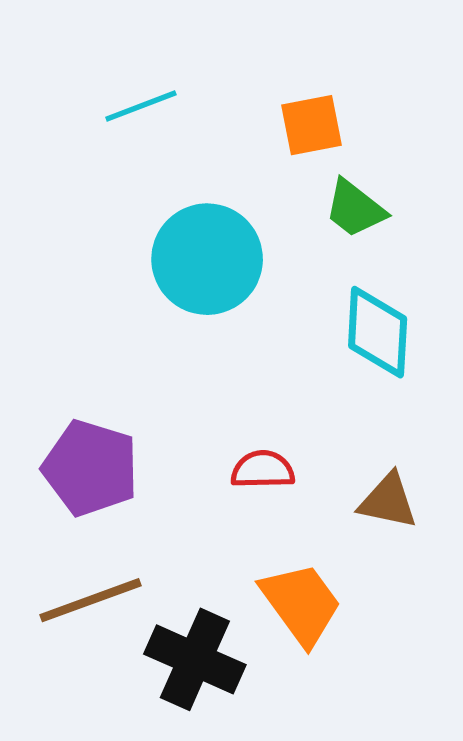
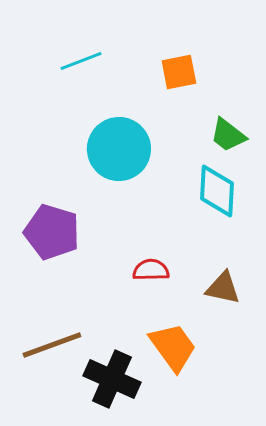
green trapezoid: (355, 209) -> (228, 135), moved
purple pentagon: (90, 468) -> (52, 232), moved

